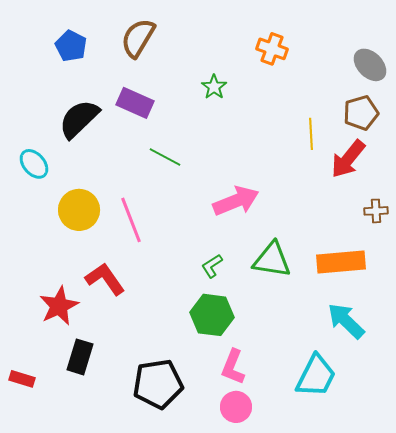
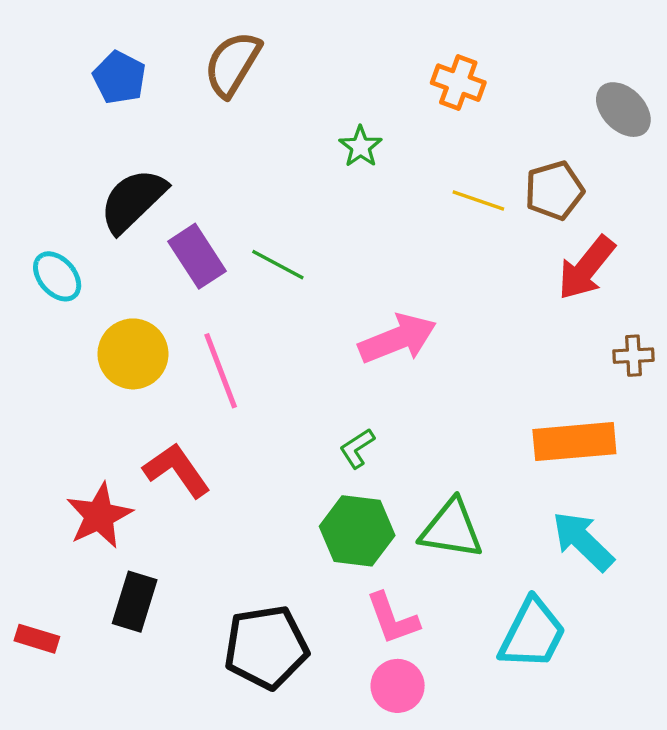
purple rectangle: (135, 103) -> (197, 256), moved, turned 33
brown pentagon: (361, 113) -> (554, 190), moved
yellow line: (311, 134) -> (478, 201), moved, turned -68
green triangle: (272, 260) -> (451, 529), moved
pink L-shape: (233, 367) -> (392, 619), turned -42

